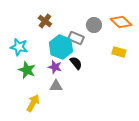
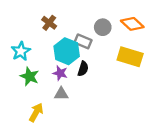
cyan star: (19, 47) -> (21, 51), turned 30
yellow rectangle: (119, 52) -> (130, 57), size x1.6
black semicircle: (76, 63) -> (83, 69), turned 56

